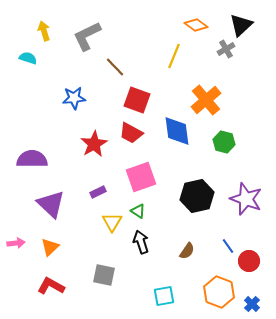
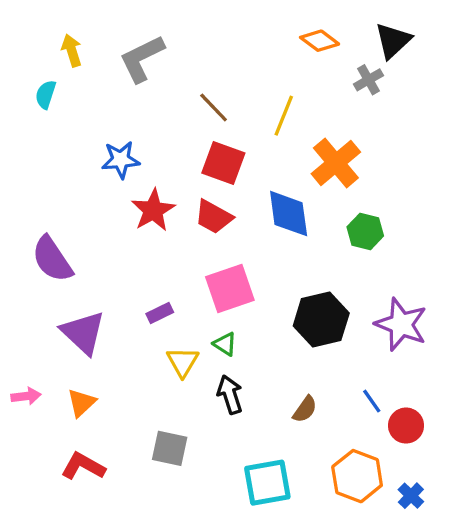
yellow line: (174, 56) -> (284, 116), moved
cyan semicircle: (28, 58) -> (46, 94), turned -90
brown line: (115, 67) -> (214, 108), moved
red star: (94, 144) -> (153, 210), moved
purple semicircle: (32, 159) -> (52, 259), turned -124
cyan square: (164, 296) -> (267, 483), size x1.4

